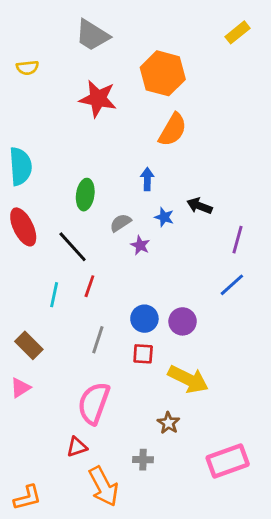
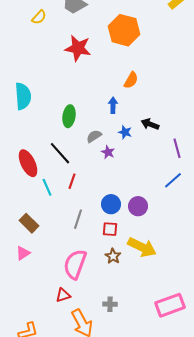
yellow semicircle: (27, 68) -> (39, 17), moved, turned -42
orange semicircle: (173, 130) -> (131, 80), moved, size x0.7
red ellipse: (23, 227) -> (28, 163), moved
purple line: (237, 240) -> (177, 148), turned -30
cyan line: (54, 295) -> (47, 187), turned -36
brown star: (168, 423) -> (113, 256), moved

